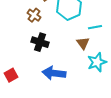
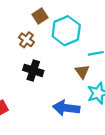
blue arrow: (54, 73) -> (66, 108), moved

